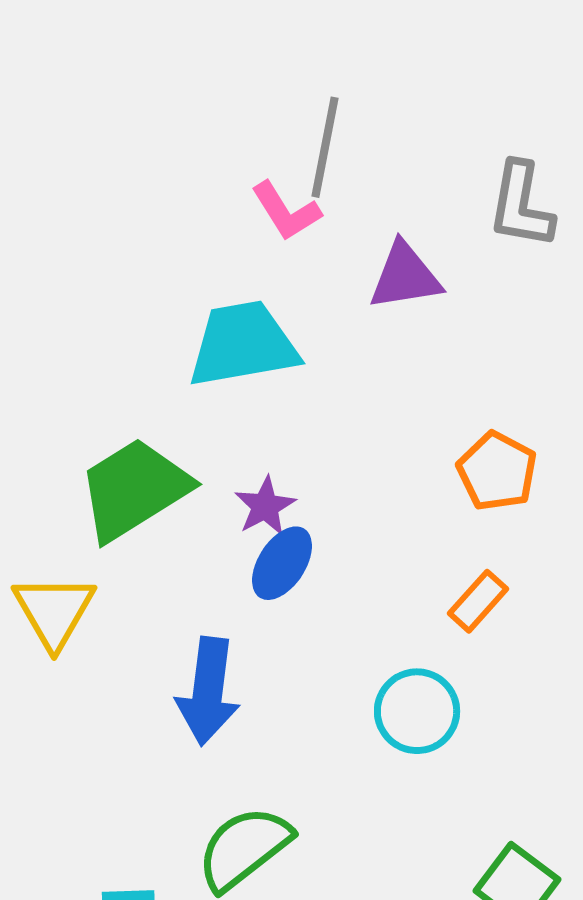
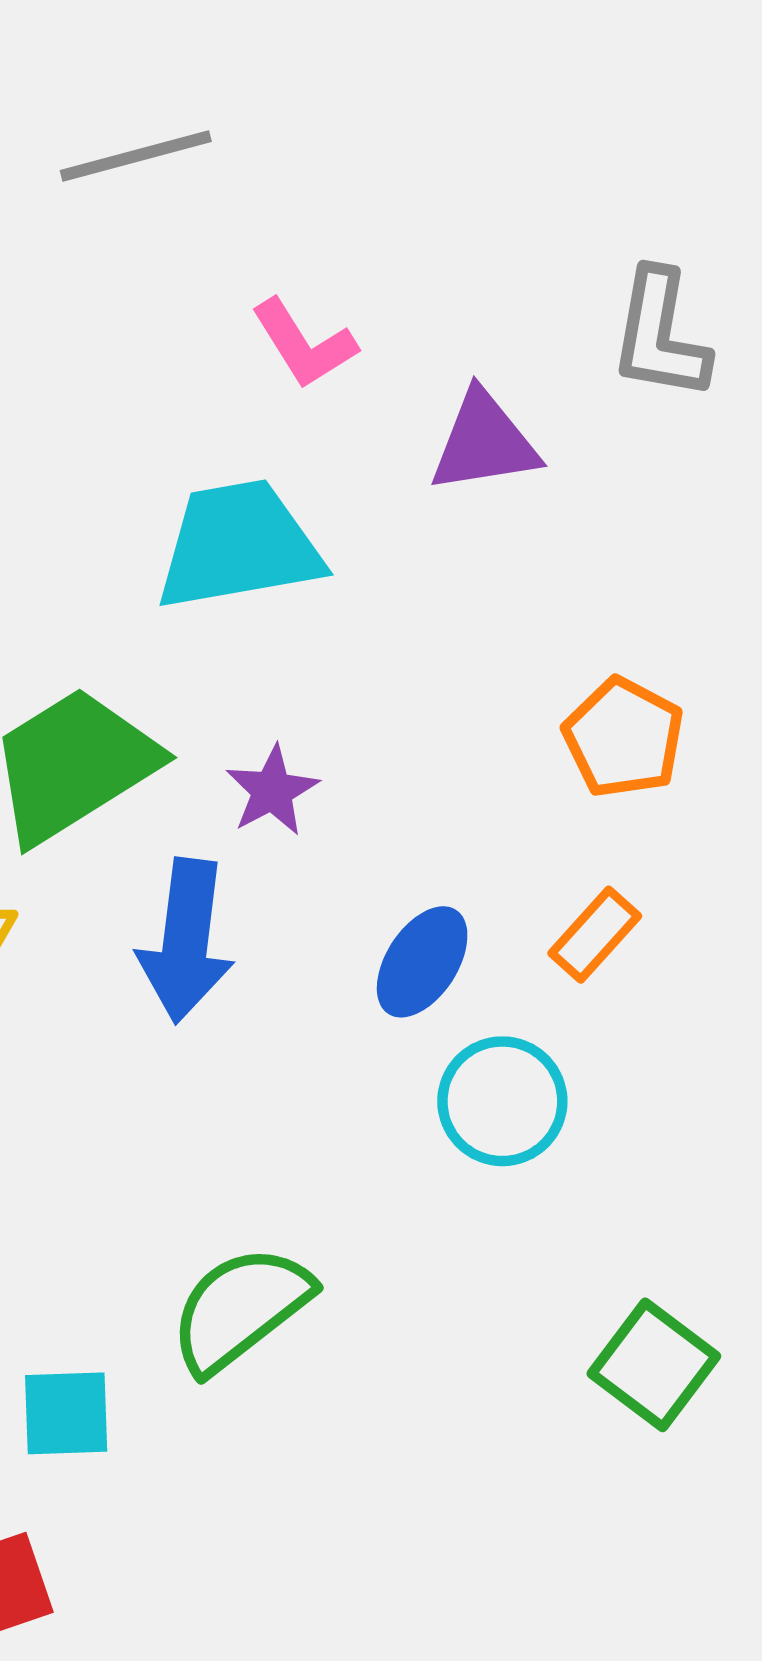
gray line: (325, 147) -> (136, 156), moved, turned 64
blue ellipse: (282, 563) -> (422, 962), moved
blue arrow: (208, 691) -> (186, 941), moved

